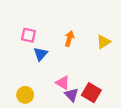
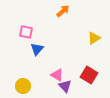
orange arrow: (69, 39) -> (63, 11), moved, turned 32
red square: (91, 93) -> (89, 75), moved

